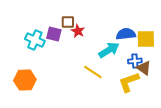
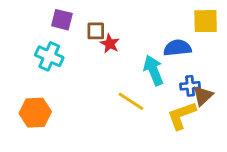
purple square: (54, 34) -> (62, 20), moved
yellow square: (146, 39) -> (206, 21), moved
cyan arrow: (109, 50) -> (153, 70), turned -80
brown triangle: (144, 68) -> (203, 96), turned 42

